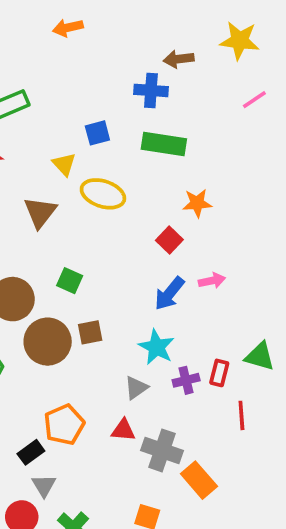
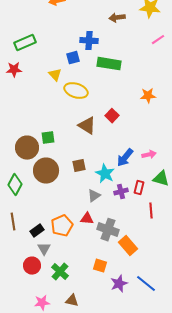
blue cross: (151, 90) -> (89, 41), moved
orange star: (197, 203) -> (148, 96), moved
brown triangle: (40, 212) -> (87, 126), moved, turned -36
green square: (70, 281) -> (48, 138), moved, turned -32
pink arrow: (212, 281) -> (149, 155), moved
blue arrow: (169, 294) -> (125, 158), moved
brown square: (90, 332) -> (79, 166), moved
orange pentagon: (64, 425) -> (62, 226), moved

